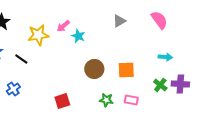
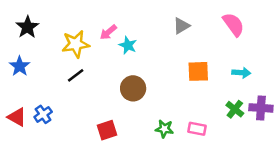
black line: (21, 59) -> (76, 75), moved, turned -72
brown circle: (94, 69) -> (133, 88), moved
orange square: (126, 70) -> (198, 71), moved

